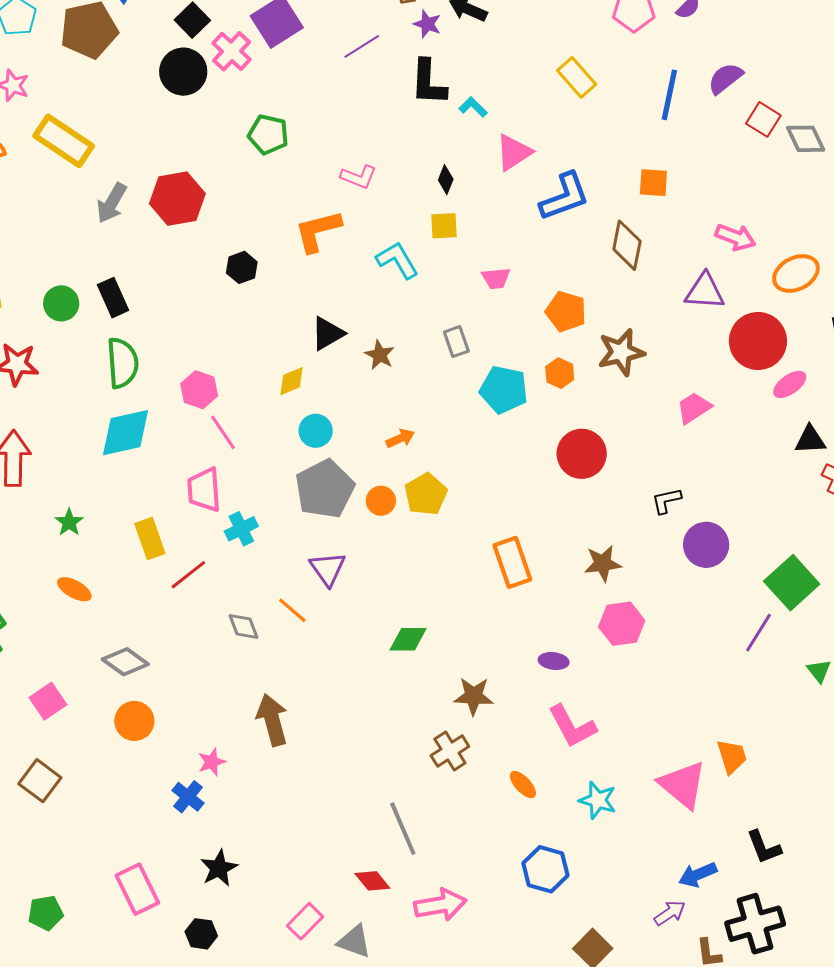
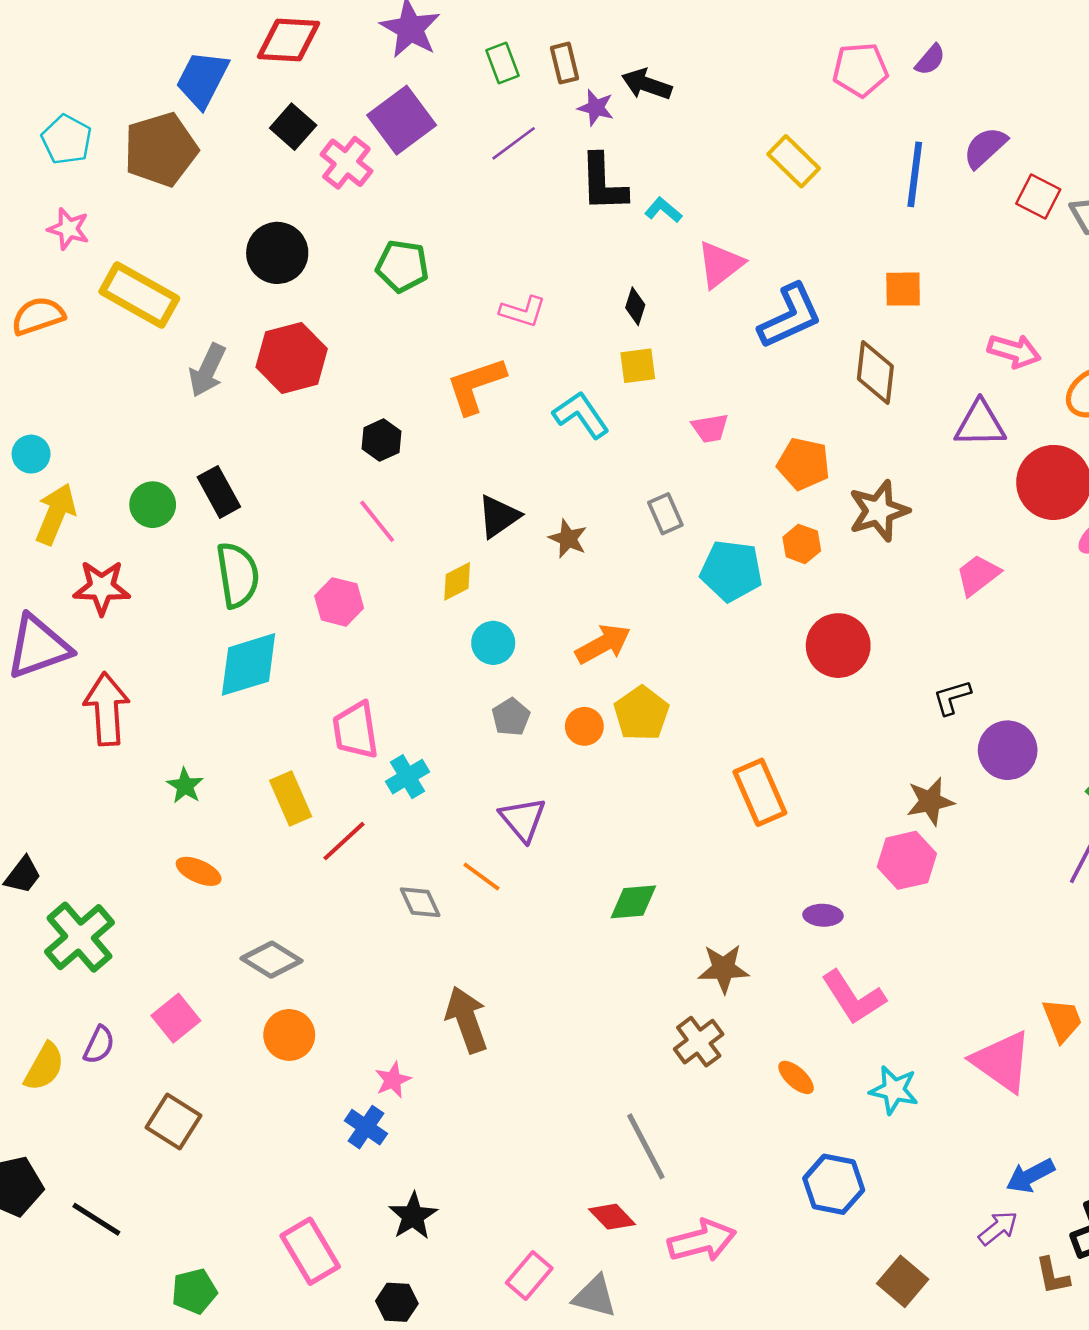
black circle: (183, 72) -> (277, 253), moved
pink line: (223, 432) -> (377, 521), moved
orange arrow: (400, 438) -> (603, 644), size x1.5
gray pentagon: (325, 489) -> (511, 717), size x0.5
brown star: (603, 563) -> (930, 801), moved

